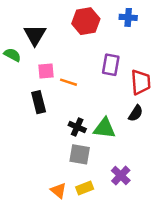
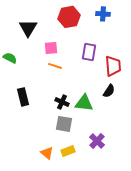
green semicircle: (12, 55) -> (10, 58), moved
pink square: (46, 71) -> (51, 48), moved
black rectangle: (39, 102) -> (23, 97), moved

